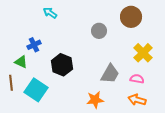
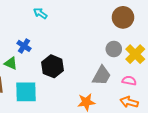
gray circle: (99, 31) -> (114, 49), moved
blue cross: (34, 45) -> (24, 46), turned -32
cyan square: (36, 90) -> (26, 92), turned -35

